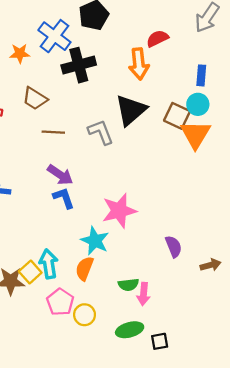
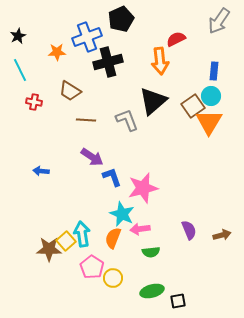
blue cross: (54, 36) -> (87, 37), turned 32
brown square: (177, 116) -> (193, 106), turned 30
blue L-shape: (64, 198) -> (112, 177), moved
purple semicircle: (174, 247) -> (189, 230), moved
pink arrow: (143, 294) -> (140, 229), moved, turned 78

